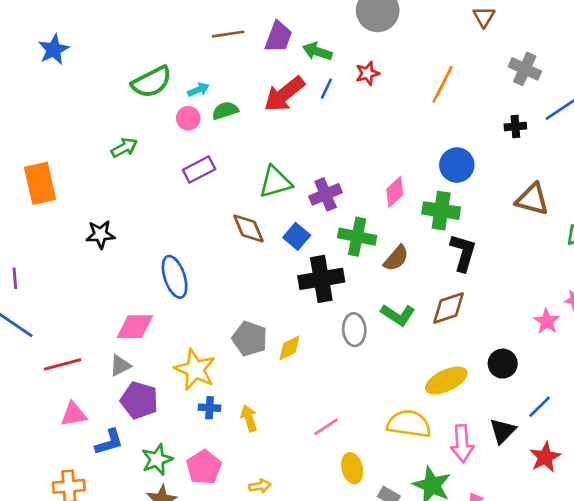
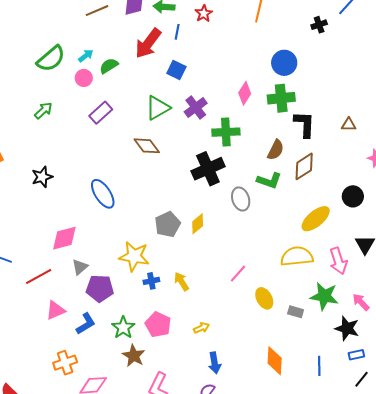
brown triangle: (532, 199) -> (349, 125), moved, size x0.6
blue square: (297, 236) -> (176, 70), moved
brown semicircle: (396, 258) -> (276, 150), moved
pink diamond: (135, 327) -> (64, 238), moved
gray pentagon: (250, 339) -> (168, 224), turned -30

